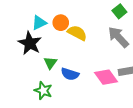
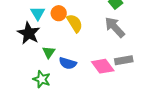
cyan triangle: (39, 23) -> (38, 13), turned -35
yellow semicircle: (77, 33) -> (75, 23), turned 30

